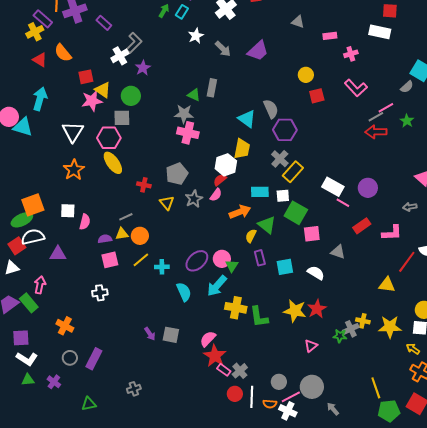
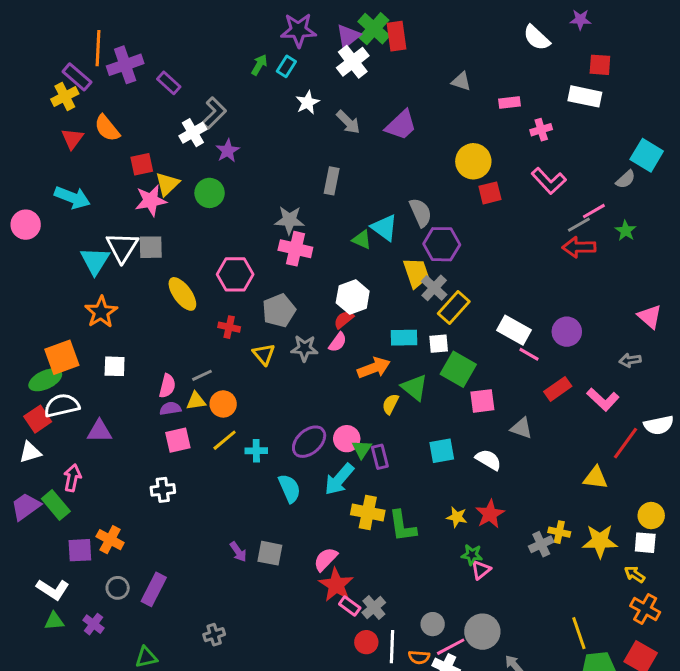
red triangle: (40, 60) -> (72, 139), turned 35
yellow circle: (306, 75) -> (473, 161), size x1.5
yellow triangle: (103, 90) -> (167, 184), turned 42
green triangle: (194, 95) -> (362, 240), moved
cyan arrow: (40, 99) -> (72, 197), turned 95
gray square: (122, 118) -> (151, 247), moved
cyan triangle: (23, 127) -> (95, 261), moved, turned 45
pink hexagon: (109, 138) -> (235, 274), moved
yellow trapezoid: (242, 149) -> (416, 273), moved, turned -30
orange star: (74, 170) -> (101, 312), moved
gray star: (194, 199) -> (305, 348), turned 30
pink semicircle: (85, 222) -> (167, 386), moved
pink L-shape: (392, 233) -> (603, 399), turned 45
purple rectangle: (260, 258) -> (380, 457), moved
yellow star: (295, 311) -> (457, 517), size x0.6
green star: (340, 336) -> (472, 555), moved
purple square: (21, 338) -> (80, 550), moved

